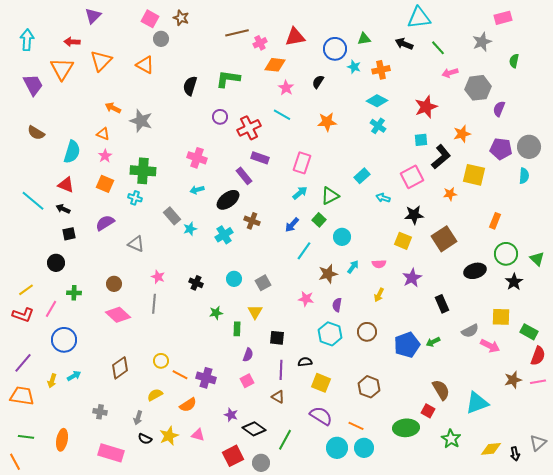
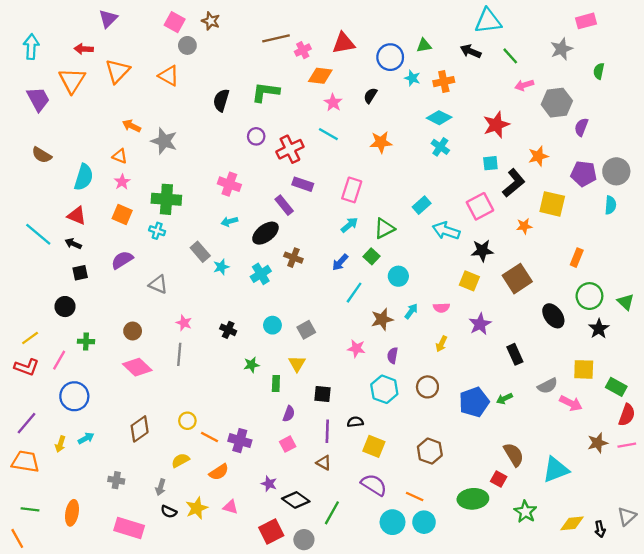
cyan arrow: (383, 198) -> (446, 231), size x1.6
black ellipse: (475, 271) -> (553, 316), turned 70

